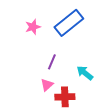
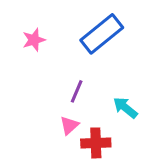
pink star: (33, 27) -> (34, 40), moved

